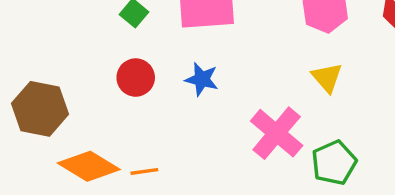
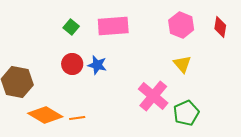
blue star: (202, 79) -> (97, 65), moved

